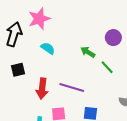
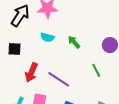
cyan semicircle: (48, 48) -> (47, 37), turned 144
green arrow: (88, 52) -> (74, 42), moved

